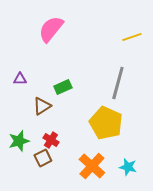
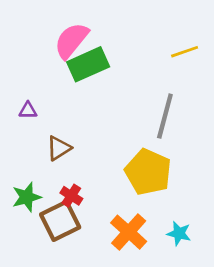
green rectangle: (63, 87) -> (88, 64), moved, size x1.6
brown square: (43, 158) -> (60, 221), size x1.6

